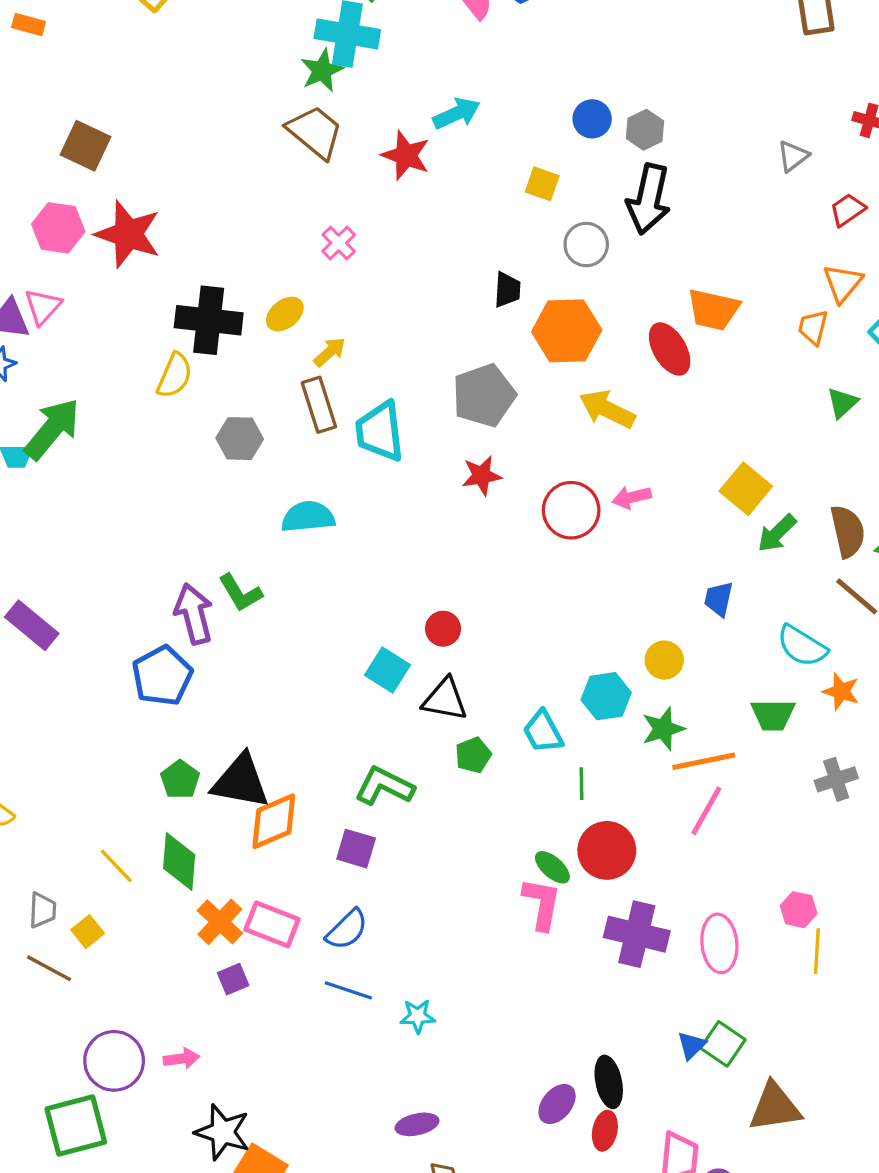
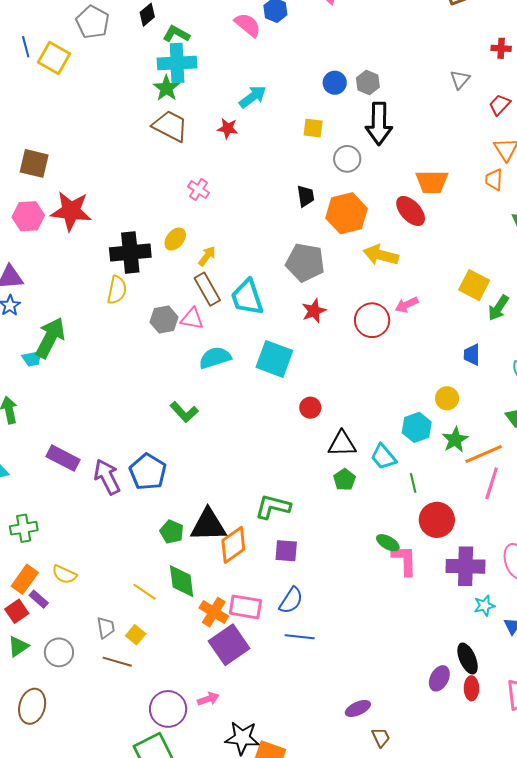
red star: (406, 155) -> (228, 128), size x0.7
pink triangle: (43, 307) -> (192, 319), moved, turned -50
gray pentagon: (484, 395) -> (305, 262), turned -30
purple arrow: (194, 614) -> (107, 477), moved
cyan square: (388, 670) -> (274, 359), moved, size x1.4
black triangle: (445, 699) -> (342, 444), moved
green L-shape: (384, 786) -> (273, 507), moved
green ellipse: (552, 867) -> (388, 543), moved
purple square: (233, 979) -> (229, 645), size x2.0
cyan star: (418, 1016) -> (484, 606), moved

